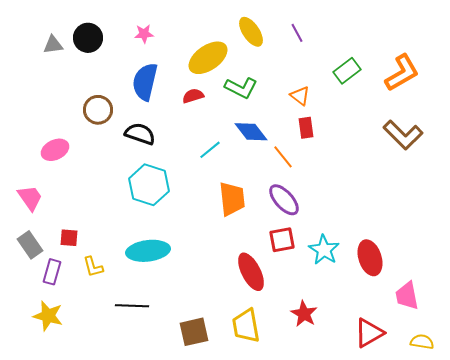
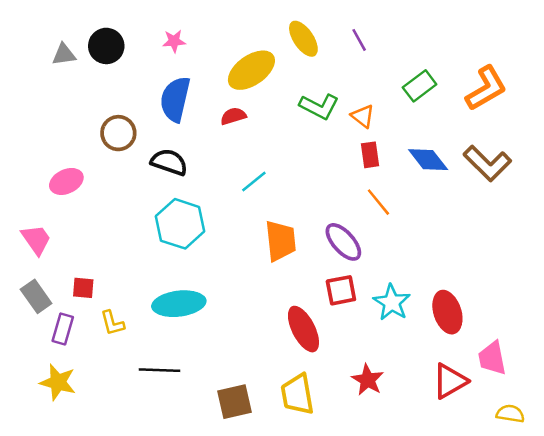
green L-shape: (241, 88) -> (319, 106), moved
blue diamond: (251, 132) -> (428, 160), moved
orange line: (283, 157) -> (378, 202), moved
red triangle: (369, 333) -> (450, 381), moved

